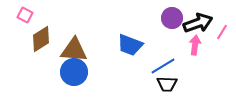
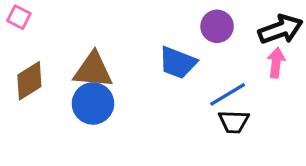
purple circle: (172, 18) -> (217, 26), moved
brown diamond: (41, 39) -> (29, 81), moved

